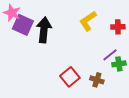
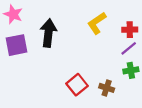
purple square: (23, 25) -> (16, 45), moved, turned -35
purple line: (110, 55) -> (129, 48), moved

